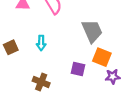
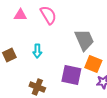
purple square: (78, 69) -> (71, 75), size x1.5

